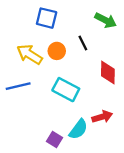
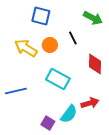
blue line: (18, 86) -> (16, 91), moved

